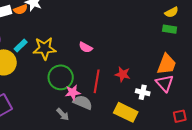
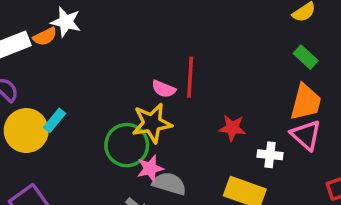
green rectangle: (170, 29) -> (306, 57), moved, turned 40
cyan rectangle: (21, 45) -> (55, 120), moved
yellow star: (45, 48) -> (152, 123), moved
red line: (97, 81) -> (190, 77), moved

